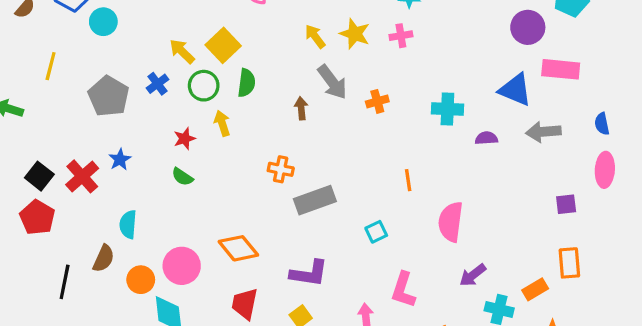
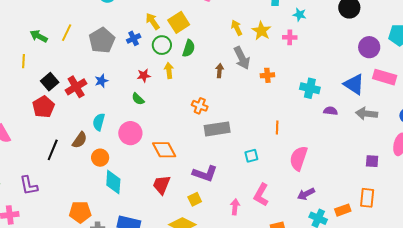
yellow line: (51, 66) -> (67, 33), moved
pink circle: (182, 266) -> (130, 133), moved

